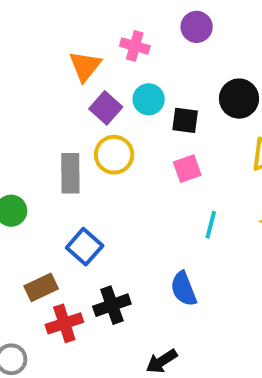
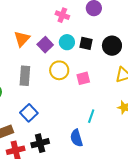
orange triangle: (85, 66) -> (22, 39), moved
black square: (185, 120) -> (86, 43), moved
yellow circle: (114, 155) -> (59, 70), moved
cyan line: (211, 225) -> (91, 116), moved

